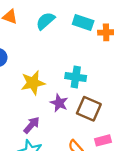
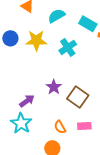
cyan cross: (76, 77) -> (68, 47), moved, turned 36
yellow star: (33, 83) -> (36, 41), moved

